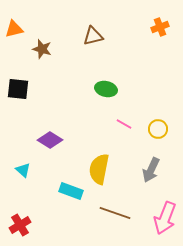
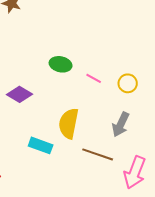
green ellipse: (106, 89) -> (61, 64), moved
brown line: (115, 213) -> (98, 154), moved

